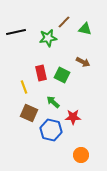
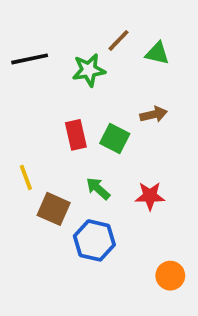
brown arrow: (83, 62) -> (154, 114), turned -40
yellow line: (24, 87) -> (26, 177), moved
red star: (73, 117) -> (150, 196), moved
orange circle: (81, 155) -> (170, 276), moved

